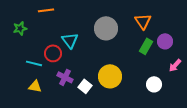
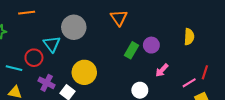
orange triangle: (143, 21) -> (119, 18), moved
gray circle: (106, 28) -> (74, 27), moved
yellow circle: (110, 76) -> (84, 72), moved

